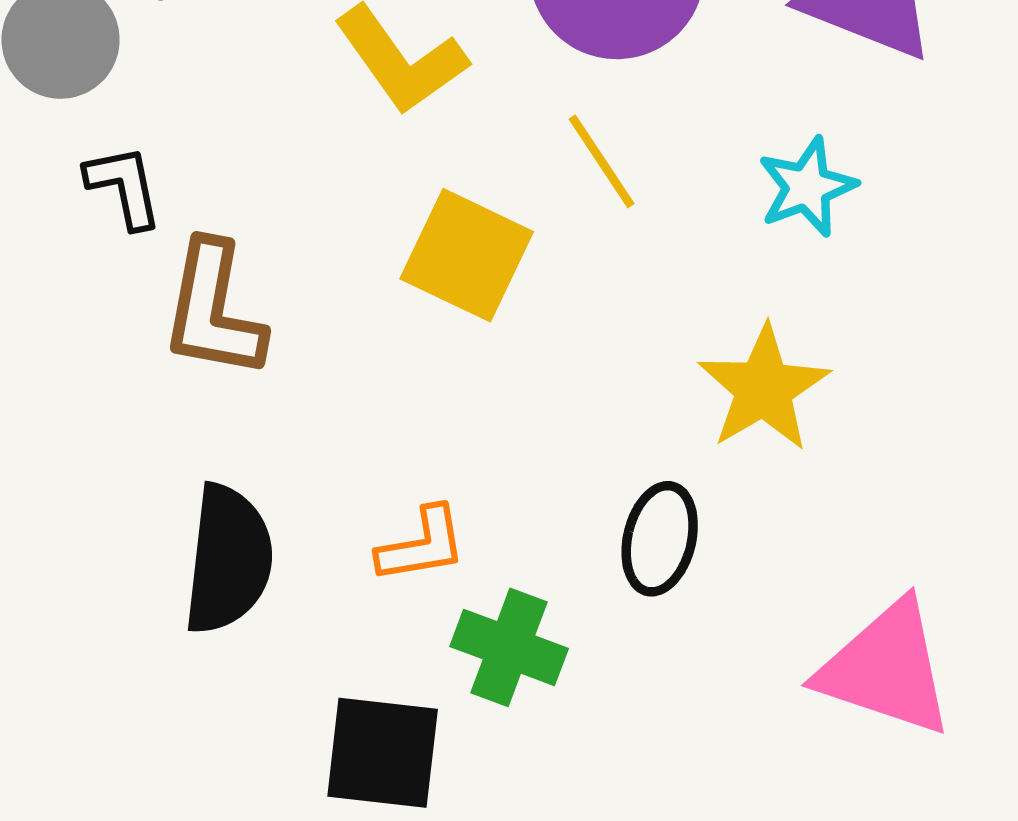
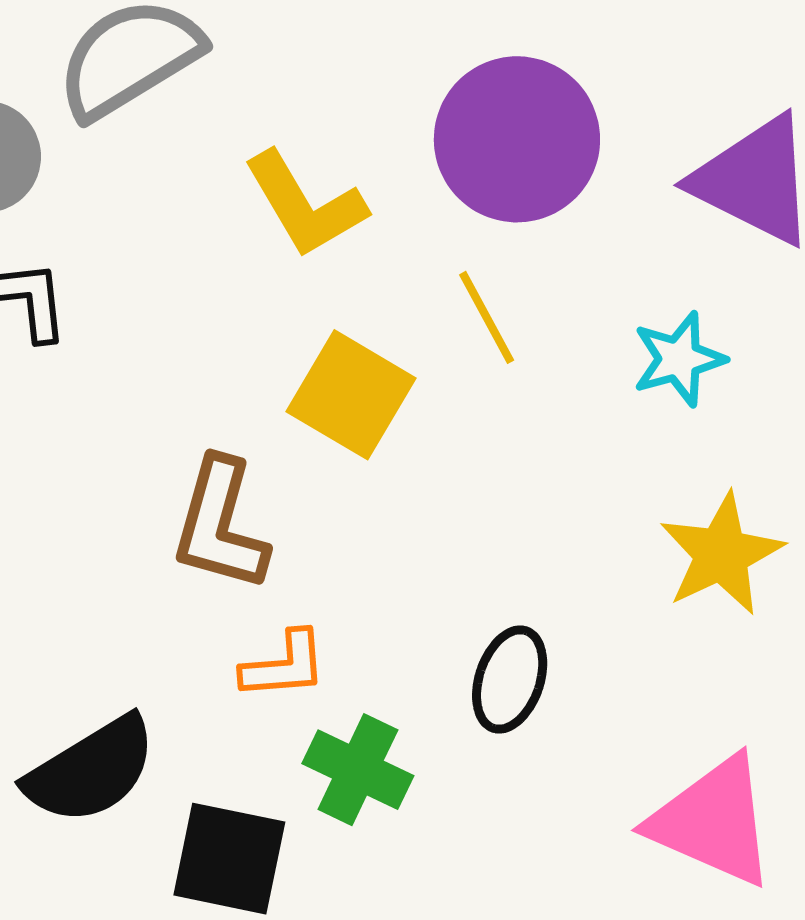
brown L-shape: (213, 310) -> (220, 525), moved
yellow star: (764, 388) -> (721, 554), moved
black semicircle: (228, 559) -> (91, 770), moved, turned 47

